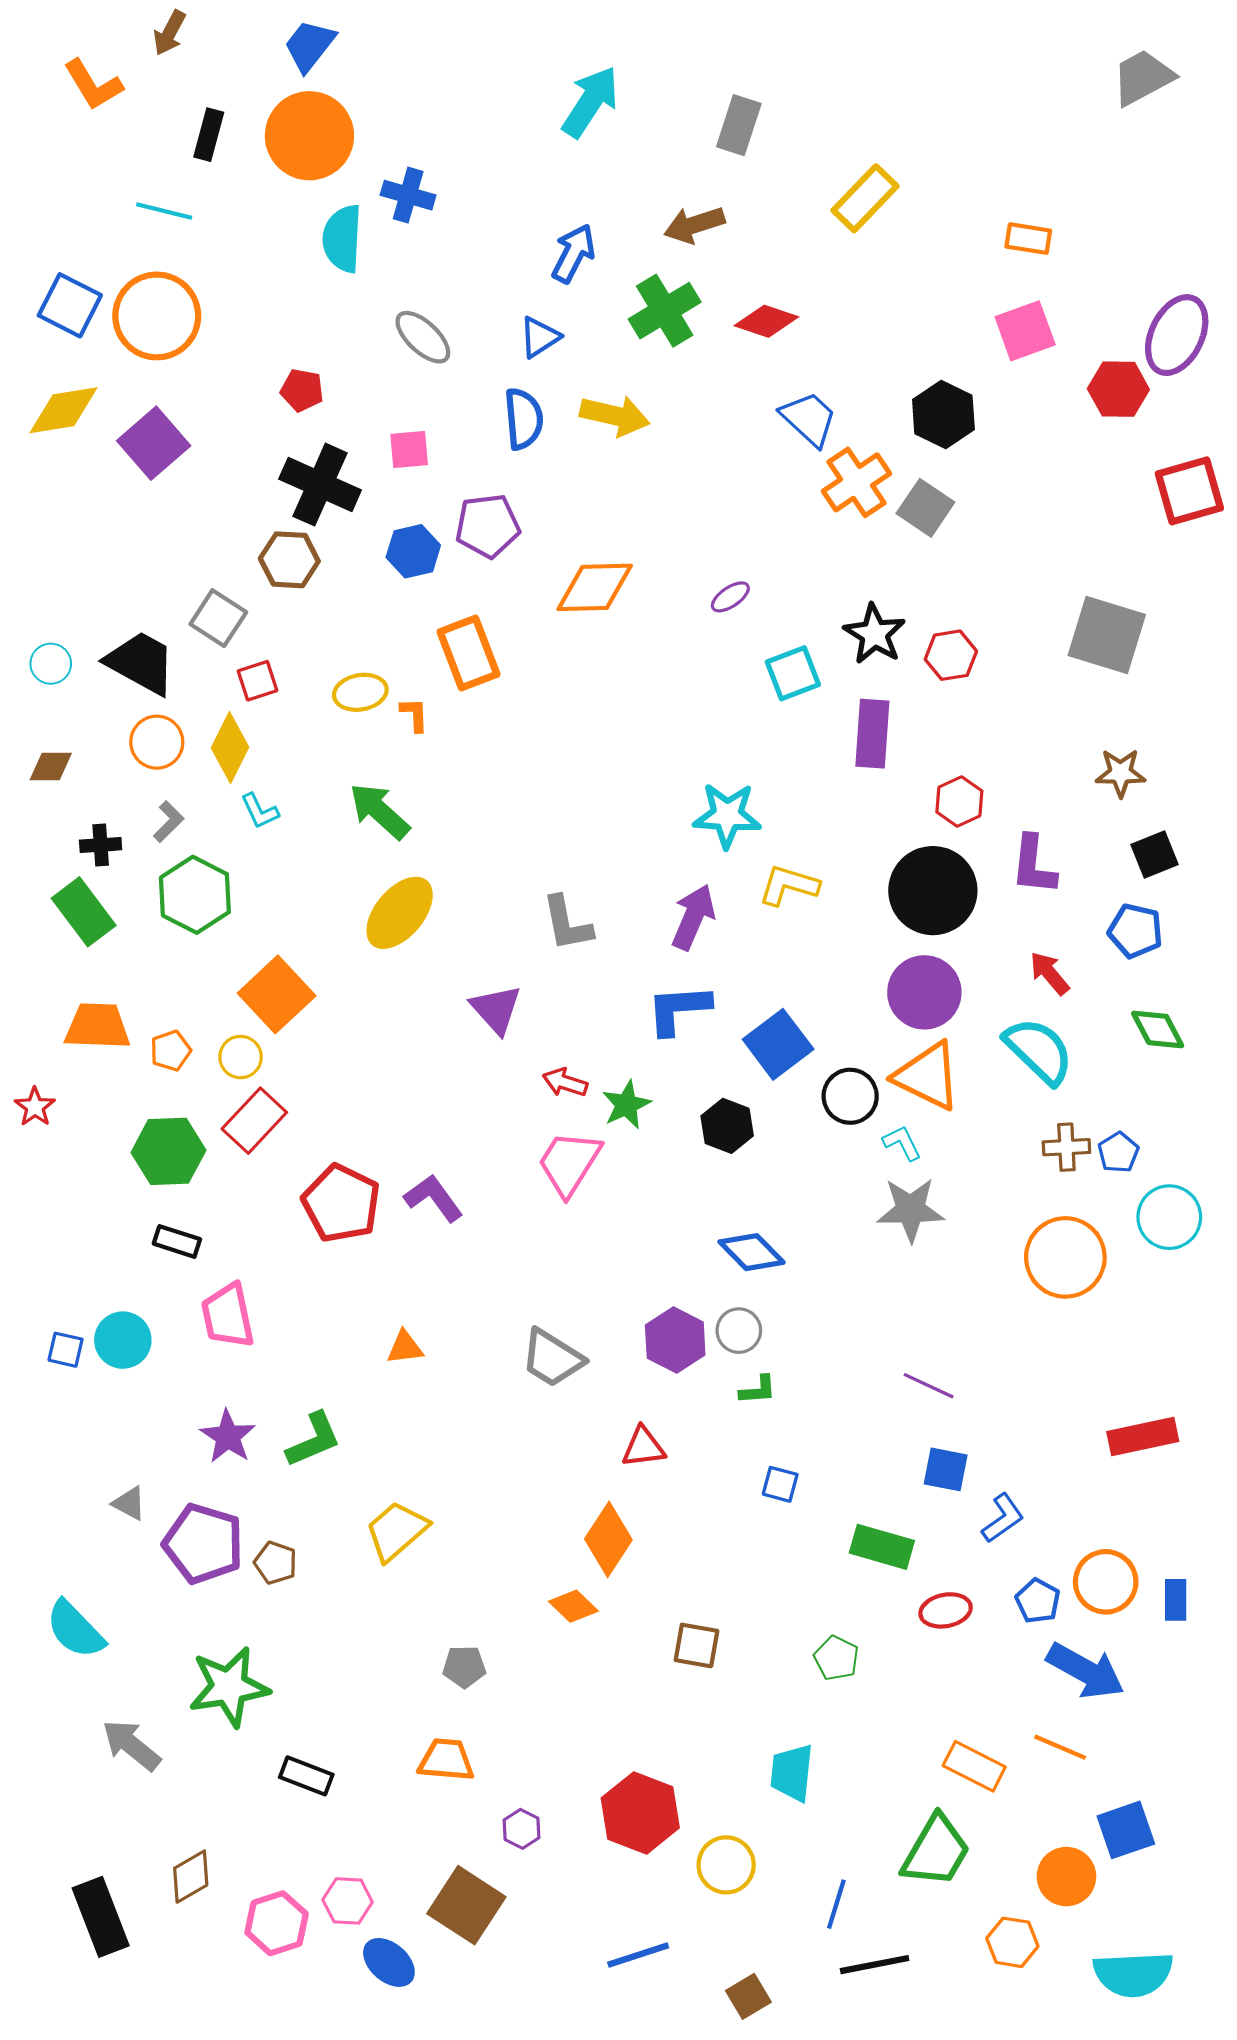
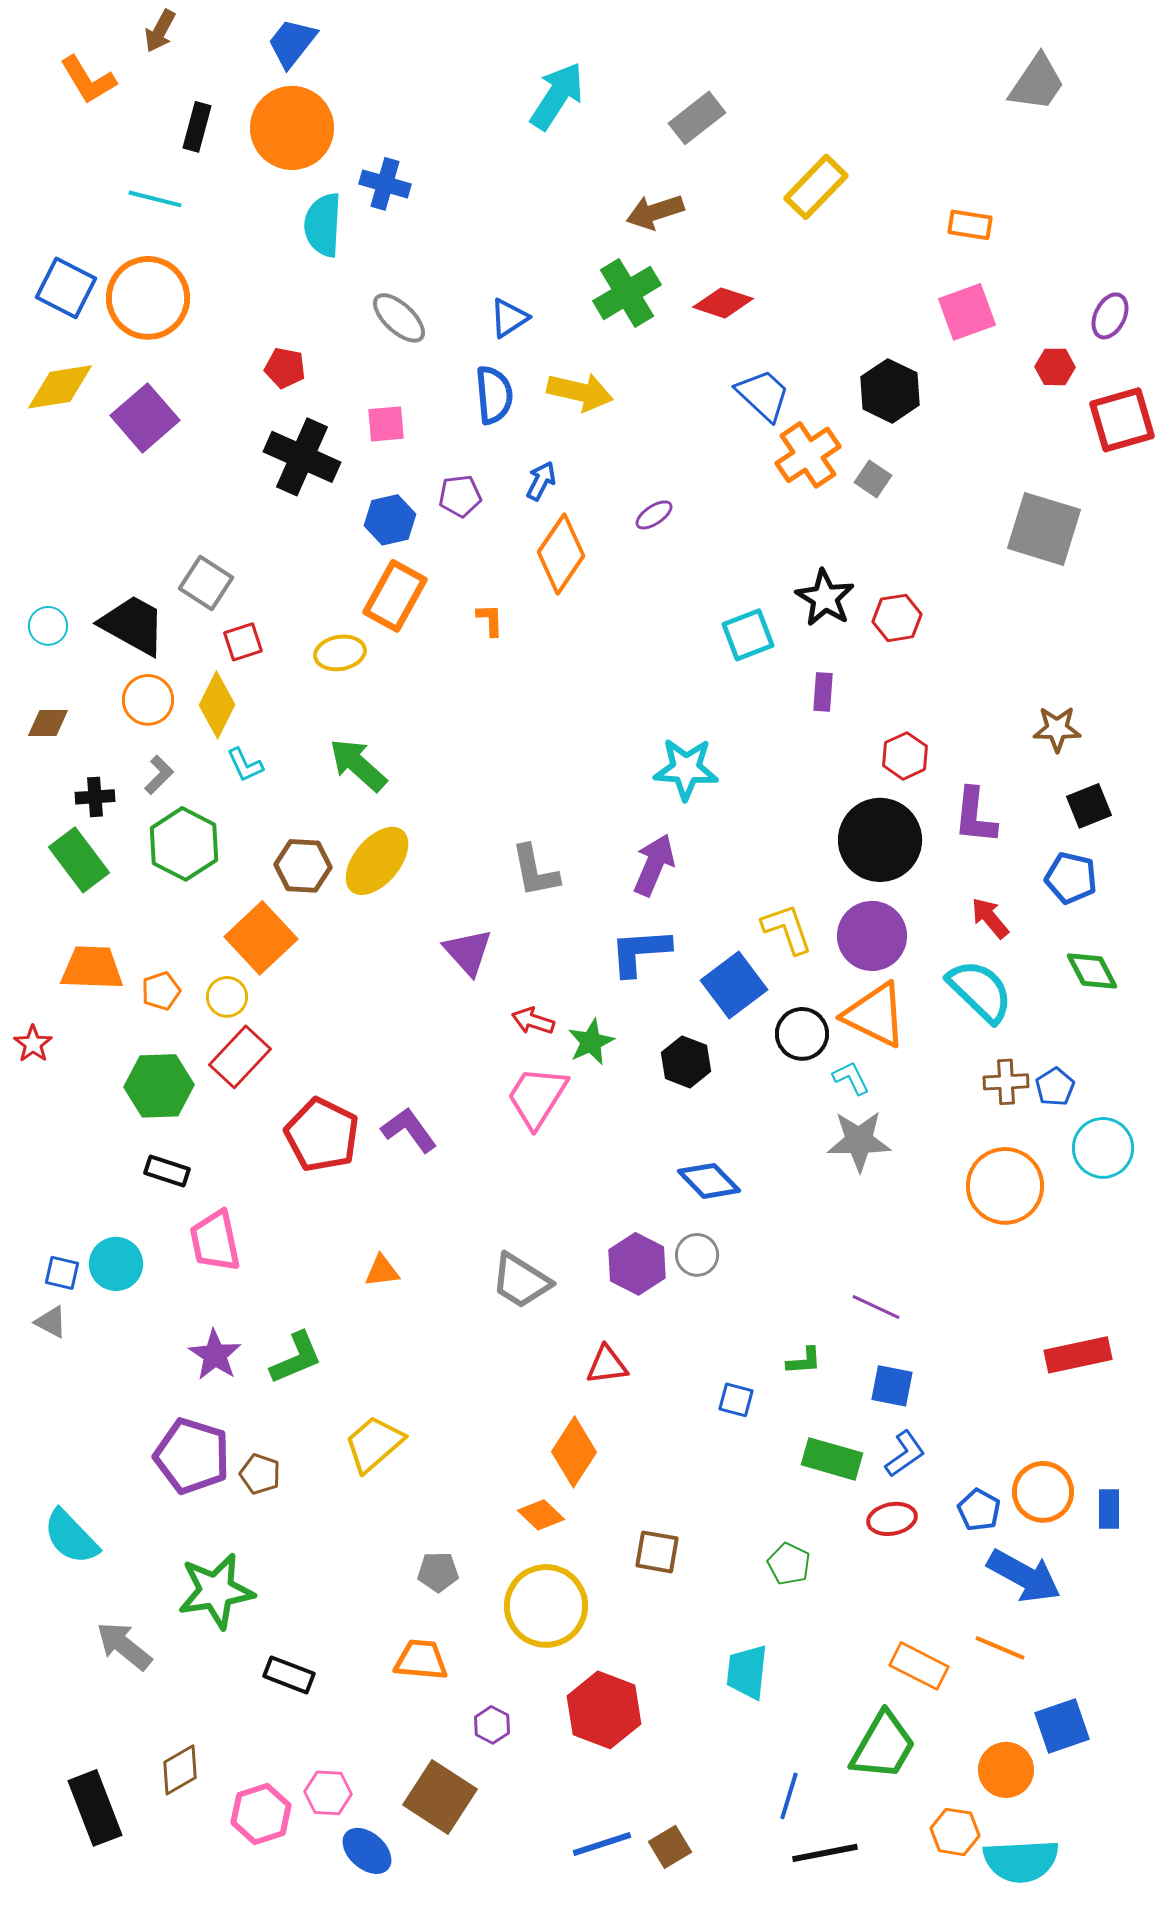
gray trapezoid: (1143, 77) -> (1037, 83), moved, turned 152
gray rectangle: (739, 125) -> (697, 118), turned 34
blue arrow: (573, 253) -> (541, 481), moved, size x0.7
purple ellipse: (1177, 335) -> (1110, 316), size x0.6
red hexagon: (1118, 389) -> (1055, 367), size x0.7
red square: (1189, 491) -> (1122, 420), moved
gray square: (925, 508) -> (873, 479), size x0.7
purple pentagon: (488, 526) -> (460, 496), size x0.7
brown hexagon: (289, 560) -> (303, 866), moved
orange diamond: (595, 587) -> (561, 554), turned -54
purple ellipse: (730, 597) -> (654, 515), moved
gray square: (1107, 635) -> (1044, 529), moved
orange rectangle: (468, 653) -> (395, 596), moved, turned 50
orange L-shape: (414, 715) -> (490, 620), moved
purple rectangle: (872, 734) -> (823, 692), size x0.6
yellow L-shape: (789, 885) -> (787, 929), moved, turned 54
green L-shape: (758, 1390) -> (804, 1361), moved
gray triangle: (129, 1503) -> (51, 1322), moved
blue L-shape: (1003, 1518) -> (905, 1454), moved
yellow circle: (726, 1865) -> (546, 1606), moved, size x1.5
cyan semicircle: (1133, 1974) -> (1021, 1861), moved
brown square: (748, 1996) -> (670, 1847), moved

